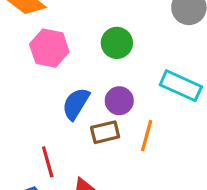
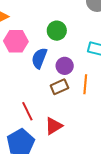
blue semicircle: (76, 104) -> (39, 58), moved

